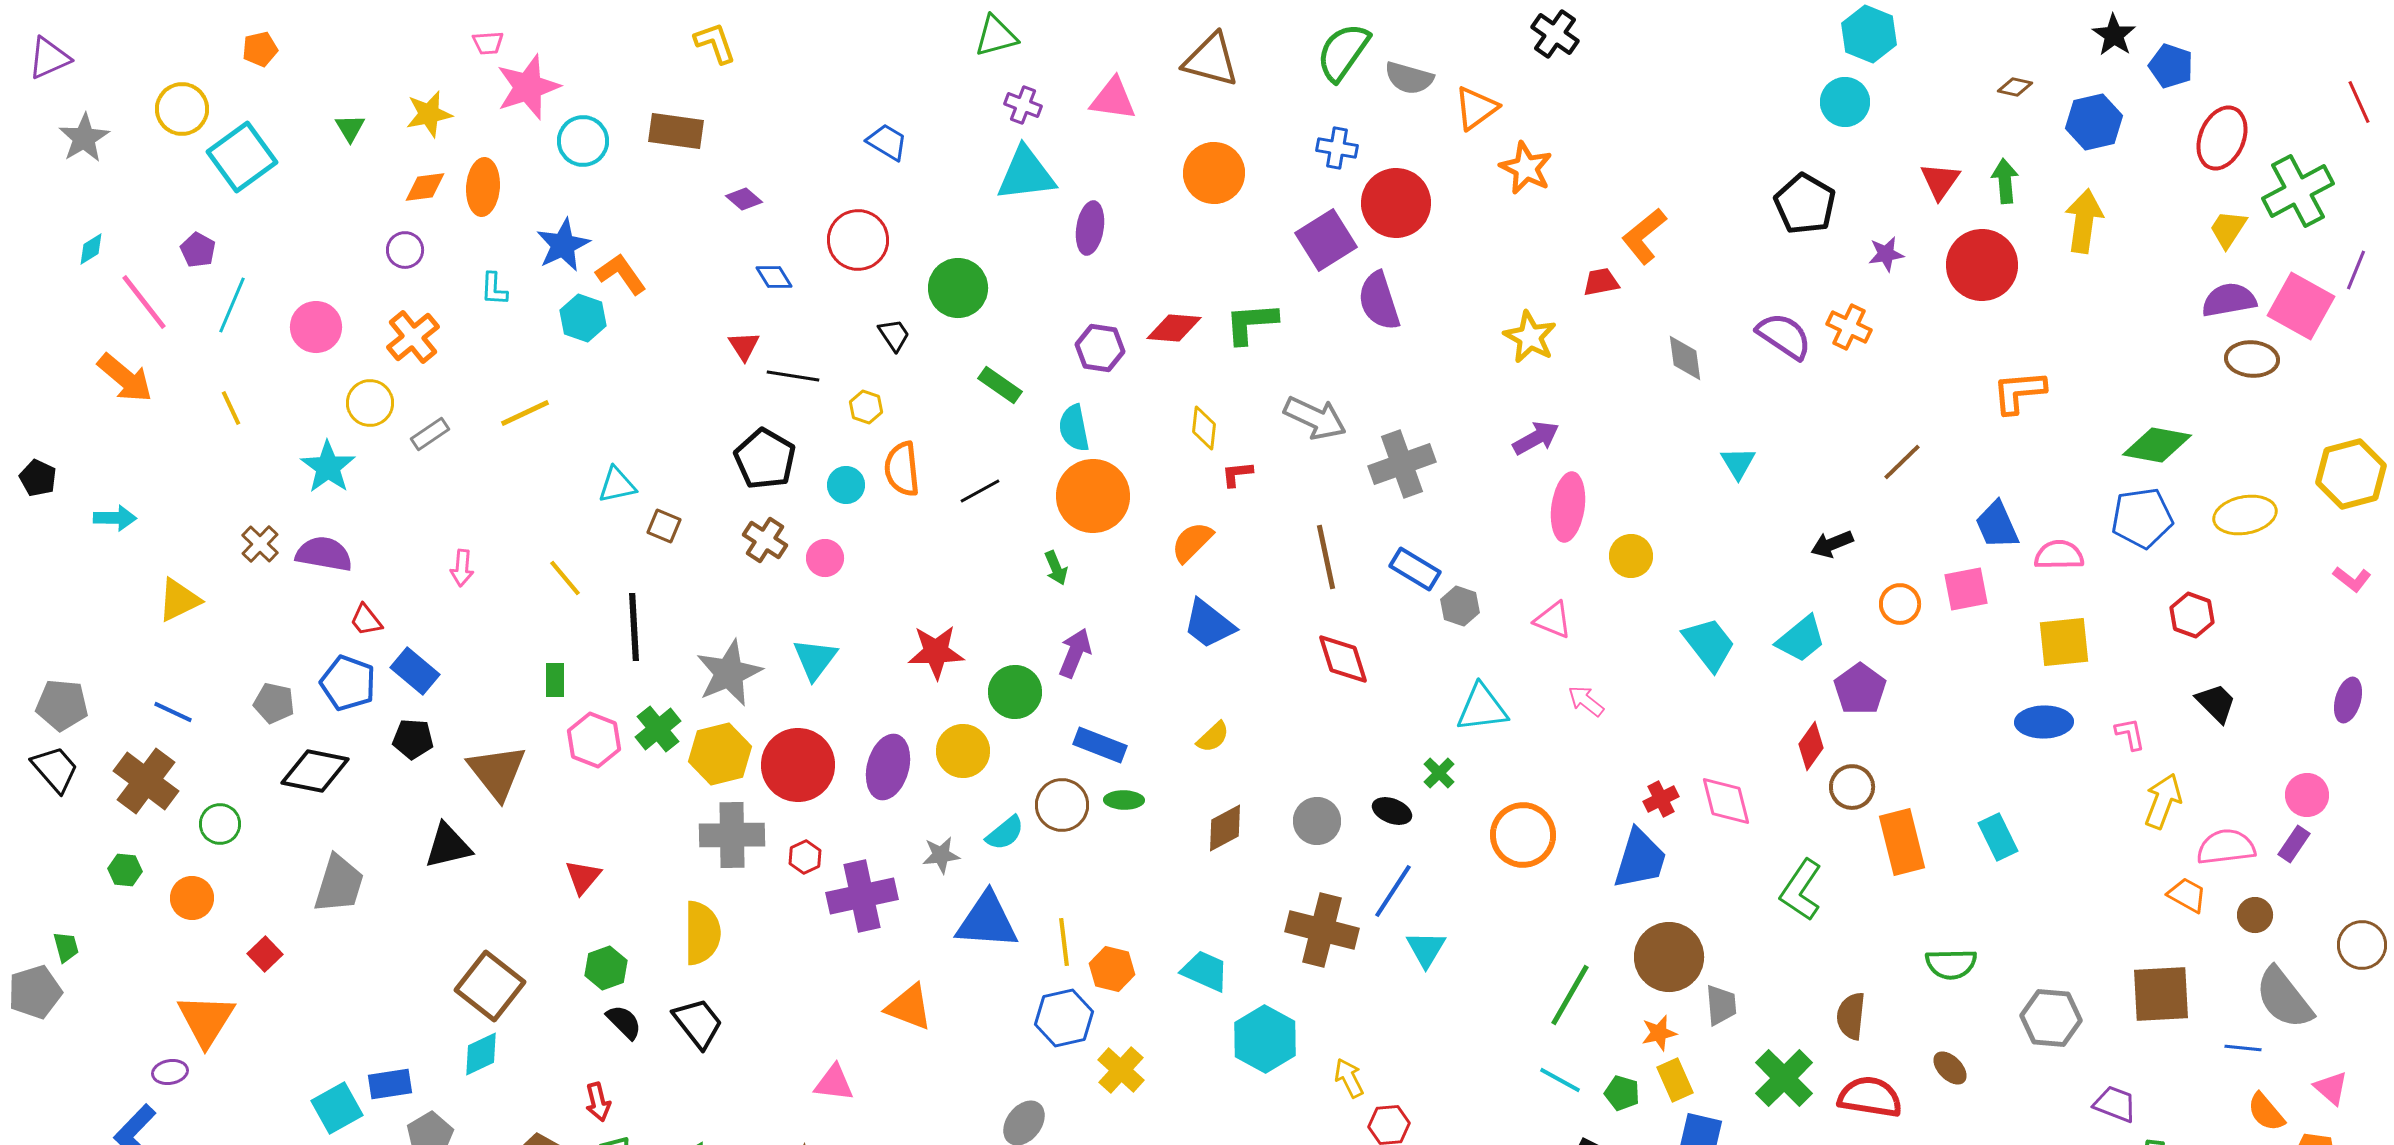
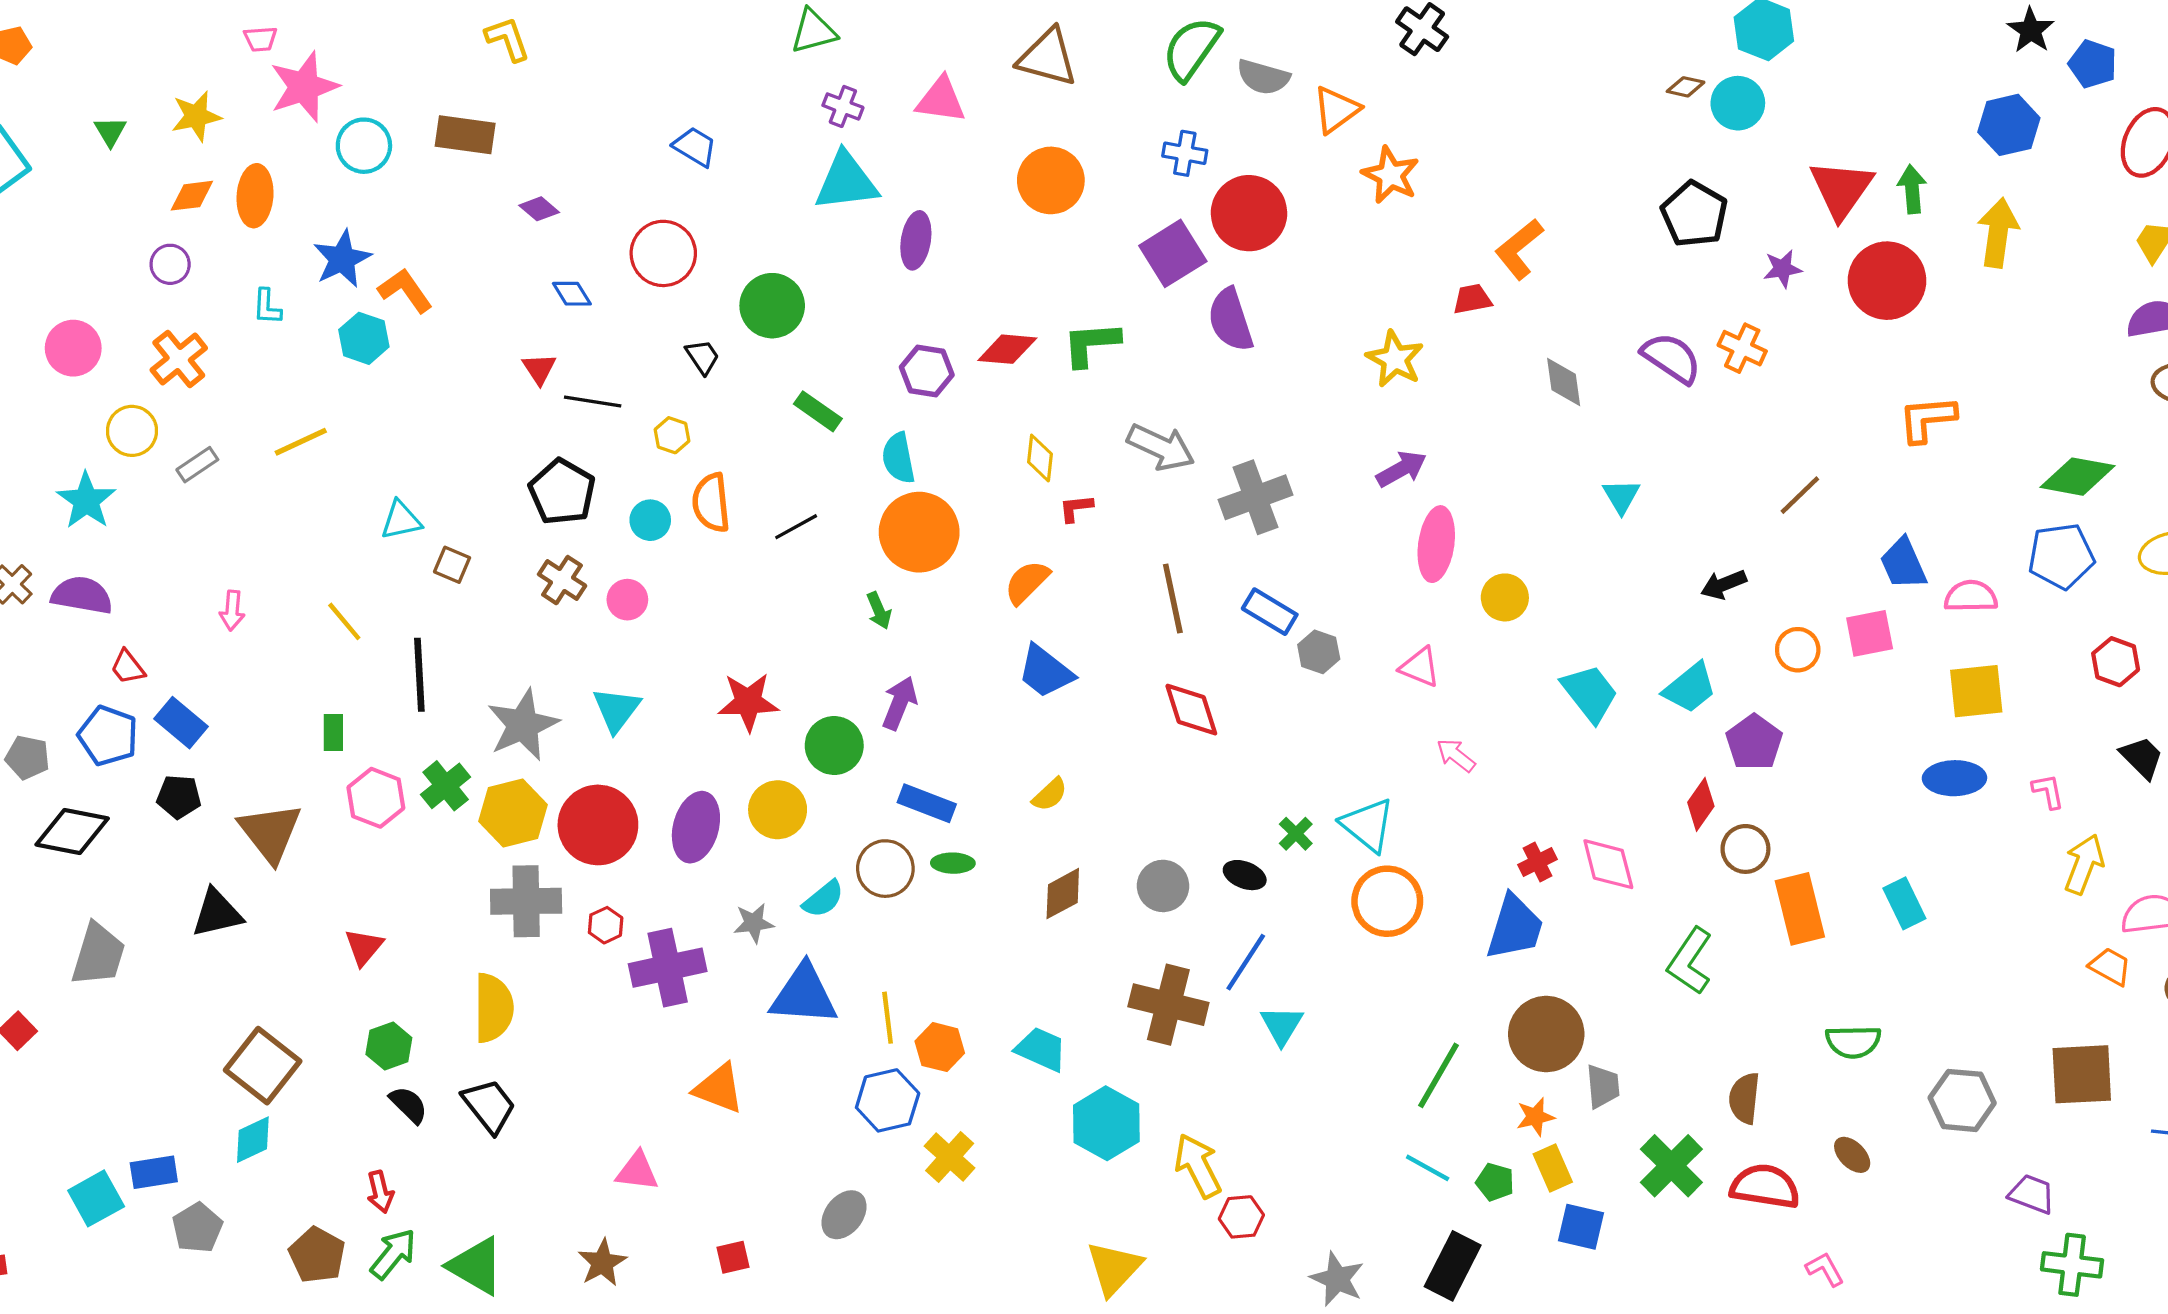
brown diamond: (2015, 87) -> (1686, 87), moved
red triangle: (1940, 181) -> (1841, 189), size x1.5
cyan triangle: (1482, 708) -> (1368, 825), moved, turned 46
yellow arrow: (1349, 1078) -> (1198, 1166), size x1.5

